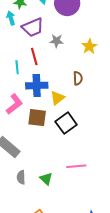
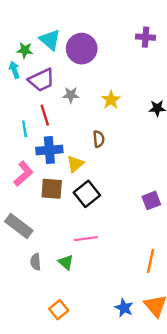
pink line: (76, 166) -> (86, 239), moved

